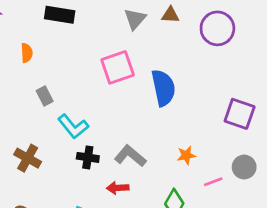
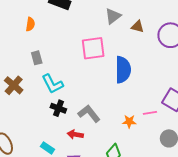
brown triangle: (170, 15) -> (137, 26), moved
brown cross: (28, 158) -> (14, 85), moved
pink line: (213, 182) -> (150, 113), moved

